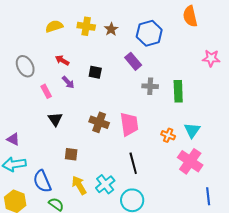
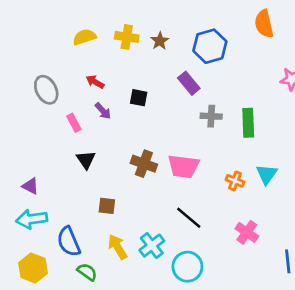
pink trapezoid: (129, 124) -> (183, 166), turned 105
pink cross: (190, 161) -> (247, 232), moved, size x0.7
black line: (133, 163) -> (189, 218), turned -35

